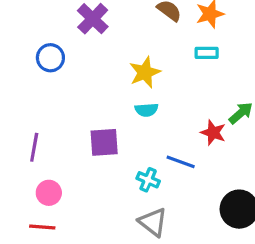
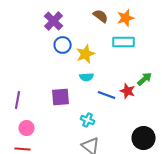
cyan rectangle: (207, 53) -> (124, 42), size x1.5
blue circle: (50, 58) -> (63, 45), moved
blue line: (181, 162) -> (107, 95), moved

